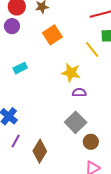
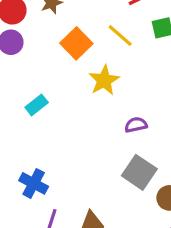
yellow line: (92, 50) -> (120, 36), moved
yellow star: (71, 73) -> (104, 80), moved, turned -30

